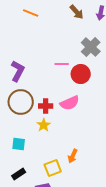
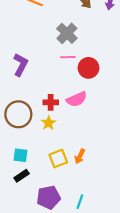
gray cross: (91, 47) -> (67, 33), moved
brown circle: (21, 102) -> (18, 114), moved
cyan square: (19, 144) -> (21, 155), moved
yellow square: (53, 168) -> (58, 159), moved

